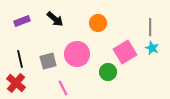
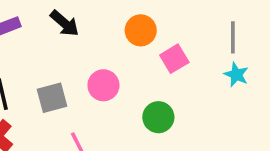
pink square: (125, 52) -> (174, 59), moved, size x0.7
pink circle: (77, 54) -> (103, 85), size x0.7

